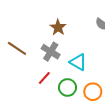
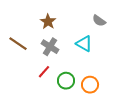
brown star: (58, 27) -> (48, 22), moved
cyan triangle: (78, 62) -> (84, 44), moved

